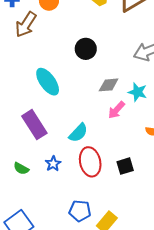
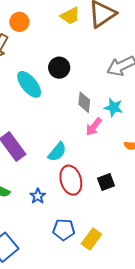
cyan ellipse: (48, 82) -> (29, 84), moved
gray diamond: (109, 85) -> (84, 102), turned -75
blue star: (53, 164) -> (38, 196), moved

